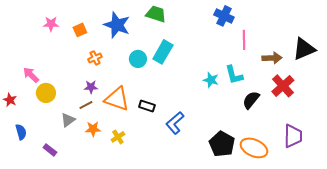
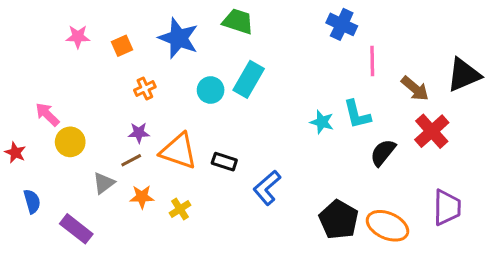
brown arrow: (272, 58) -> (415, 88), turned 42
purple rectangle: (50, 150) -> (76, 229), size x1.5

